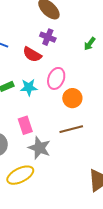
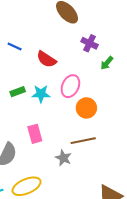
purple cross: (48, 37) -> (90, 43), moved
green arrow: (90, 44) -> (107, 63), moved
gray star: (39, 148) -> (63, 158), moved, size x0.7

